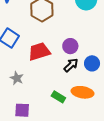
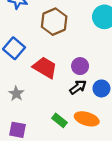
red trapezoid: (39, 52) -> (45, 68), turned 40

